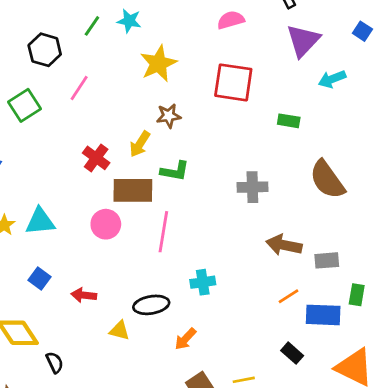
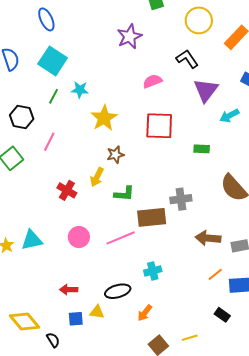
brown rectangle: (133, 190) -> (152, 217), moved
pink line: (163, 232) -> (121, 238), turned 64
blue square: (40, 278) -> (76, 319), moved, turned -35

